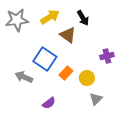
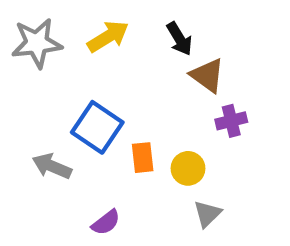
brown triangle: (68, 35) -> (207, 75), moved
orange rectangle: (66, 73) -> (143, 158), turned -48

